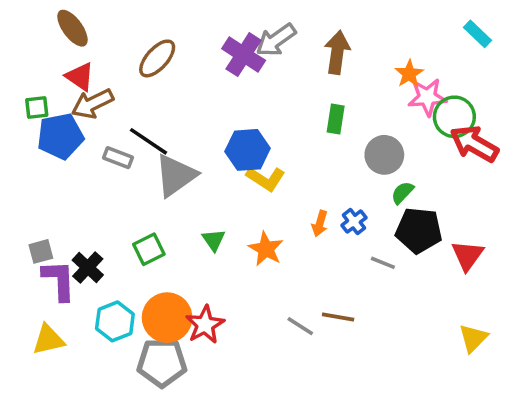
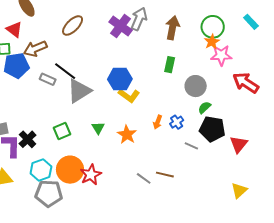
gray arrow: (276, 40) -> (139, 19), turned 145
red triangle: (80, 77) -> (14, 29), moved
green circle: (454, 117) -> (213, 27), moved
gray pentagon: (162, 363) -> (49, 193), moved

